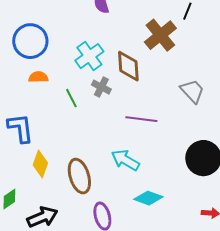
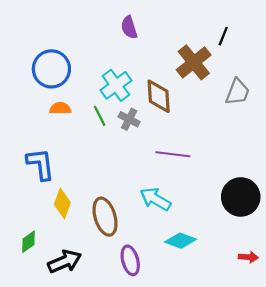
gray trapezoid: (192, 91) -> (237, 92), moved, turned 64
green line: (71, 98) -> (100, 116), moved

